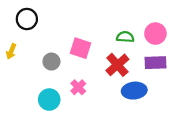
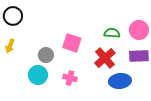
black circle: (27, 19) -> (13, 16), moved
pink cross: (78, 87) -> (70, 78), turned -32
cyan circle: (49, 100) -> (38, 75), moved

